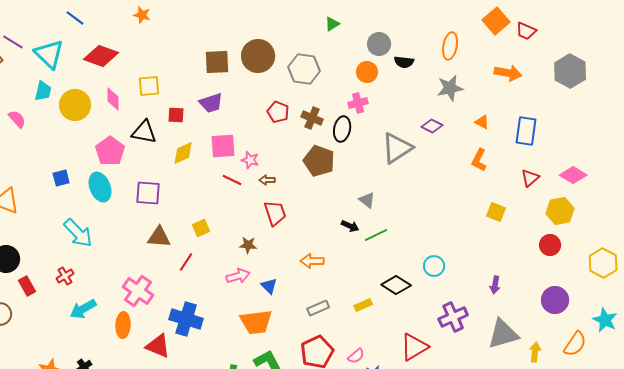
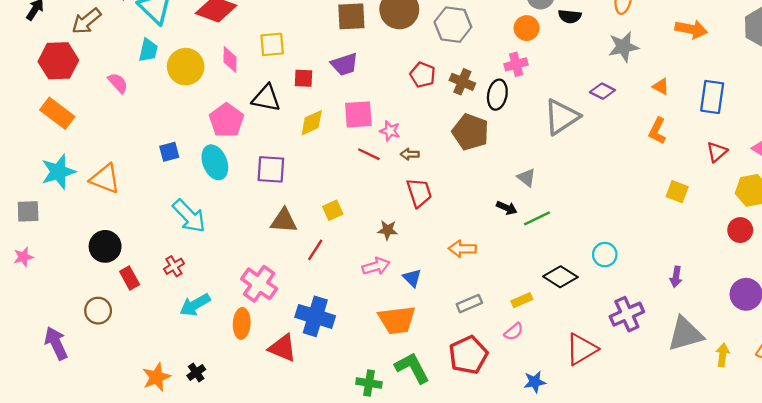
pink semicircle: (356, 356) -> (514, 332), moved

